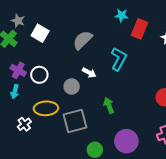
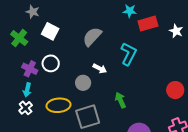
gray star: (18, 21) -> (33, 12), moved
red rectangle: (139, 29) -> (148, 24), turned 54
white circle: (39, 75) -> (51, 63), moved
white cross: (24, 124) -> (26, 108), moved

